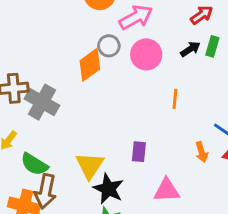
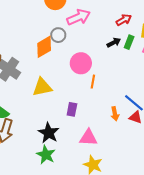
pink circle: (146, 54) -> (81, 63), moved
orange line: (175, 99) -> (93, 82), moved
yellow triangle: (90, 165) -> (42, 87), moved, turned 40

